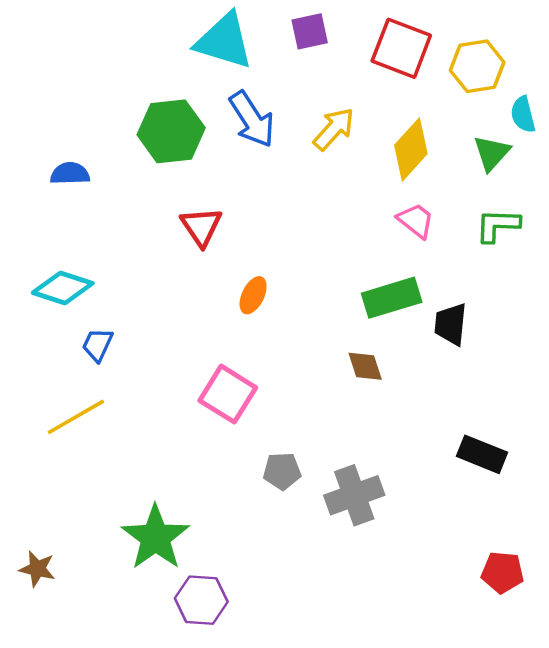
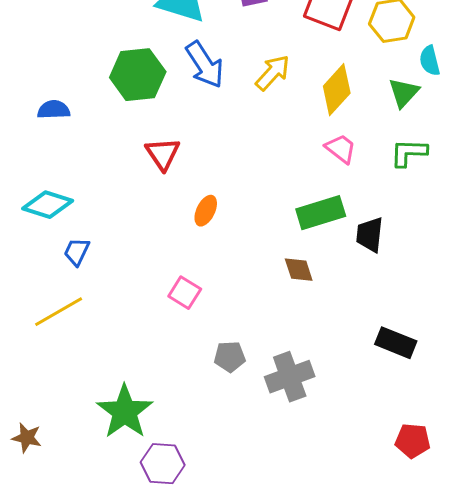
pink square: (228, 394) -> (185, 293), size x0.7

